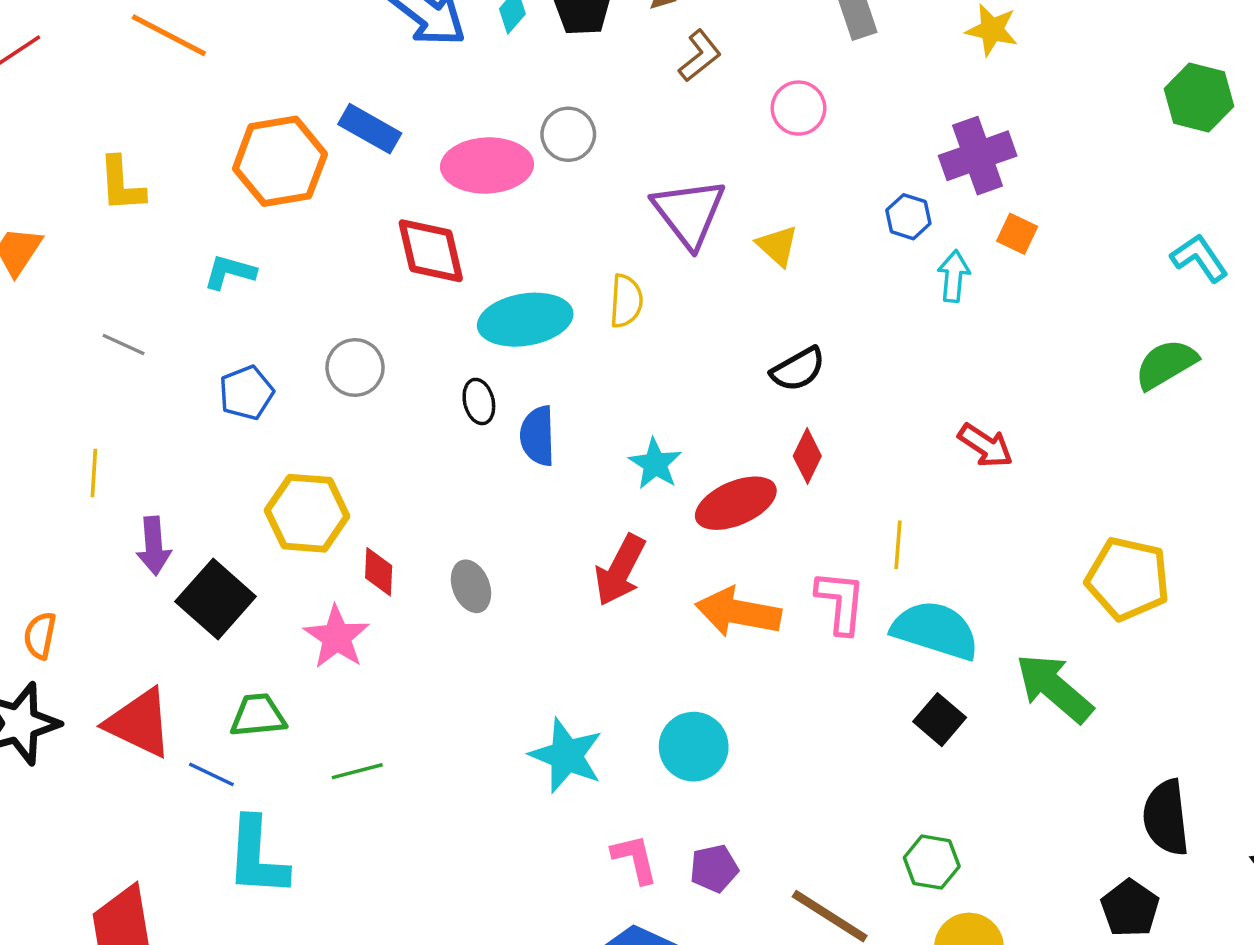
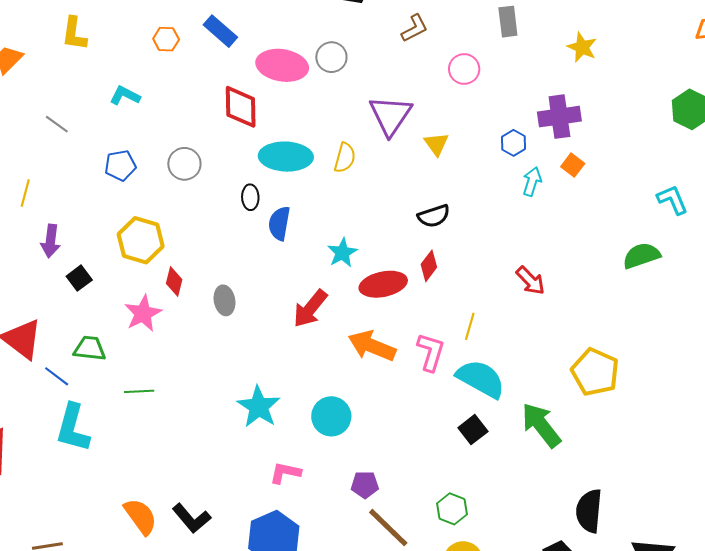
orange hexagon: (280, 161) -> (166, 39), size x0.5
black square: (216, 599) -> (79, 278), size x0.6
pink L-shape: (635, 859) -> (285, 473), turned -76
purple pentagon: (714, 868) -> (365, 485), moved

